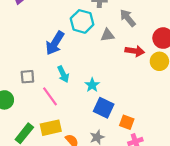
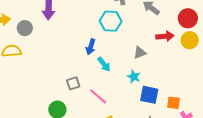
gray triangle: (107, 35) -> (140, 53), moved
blue arrow: (55, 43) -> (91, 47), size x0.7
cyan arrow: (63, 74) -> (104, 64), moved

